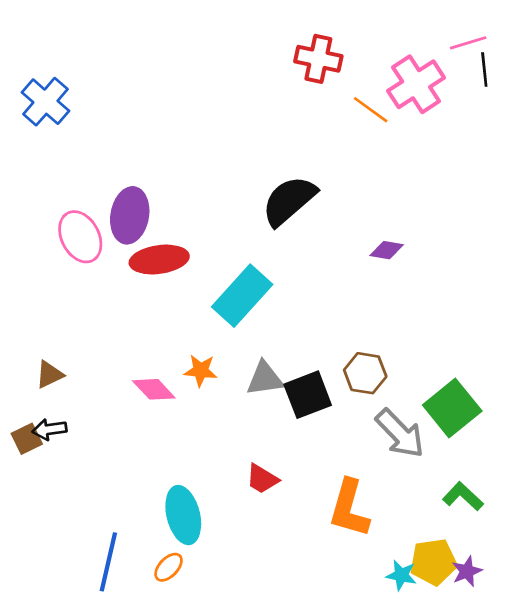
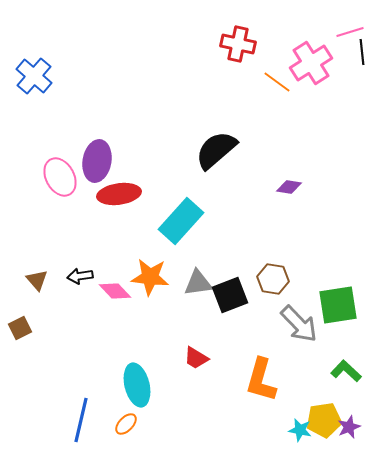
orange star: (201, 371) -> (150, 277), size x1.5
brown triangle: (49, 375) -> (37, 280), turned -45
green square: (452, 408) -> (338, 305), turned 30
black arrow: (49, 429) -> (80, 276), moved

